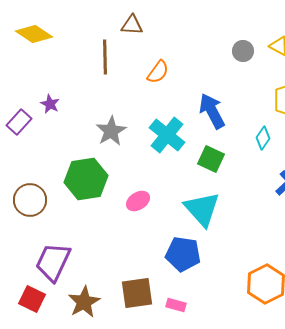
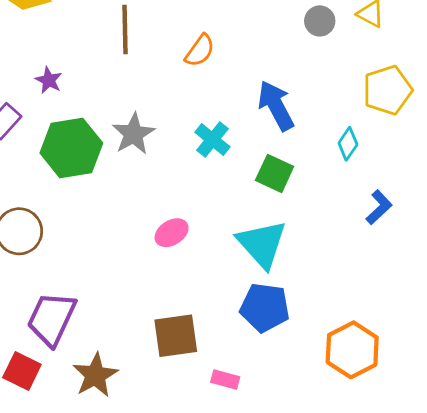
purple star: (50, 104) -> (49, 80), moved
cyan cross: (167, 135) -> (212, 140), size x0.7
green hexagon: (86, 179) -> (71, 148), moved
blue pentagon: (183, 254) -> (265, 307), moved
brown square: (137, 293) -> (176, 336), moved

